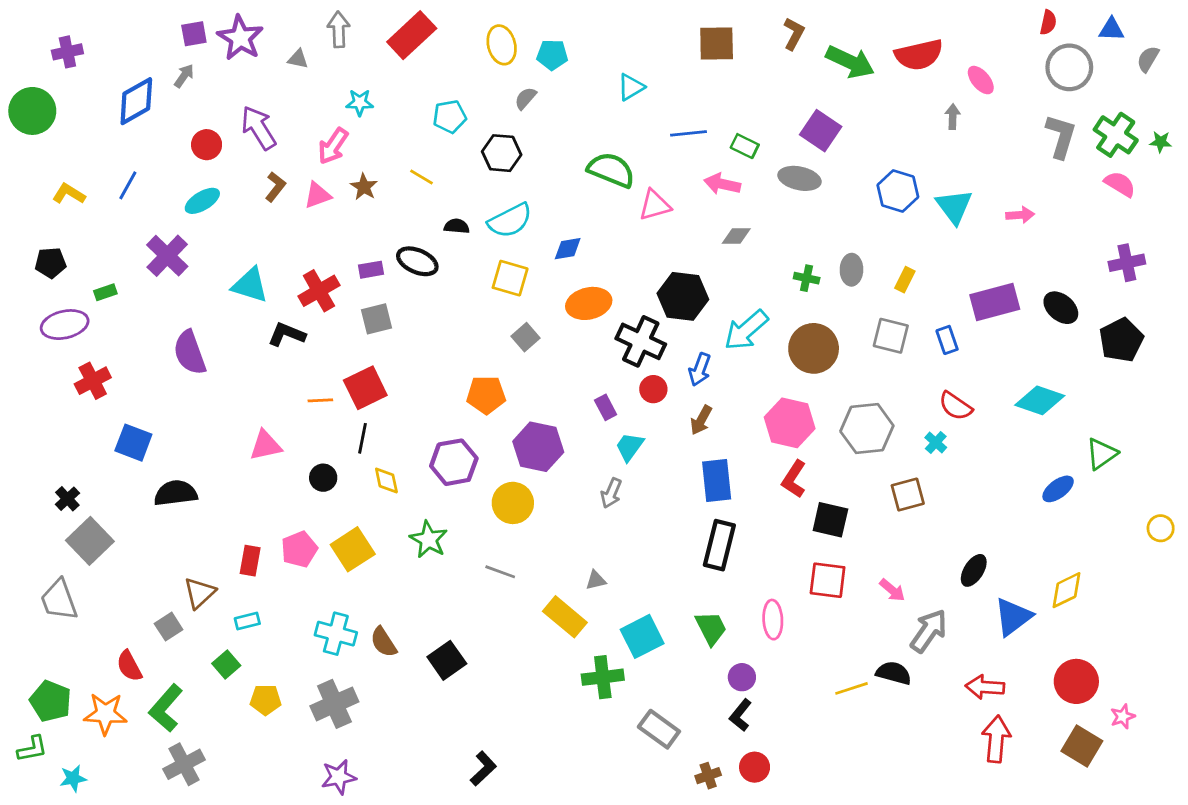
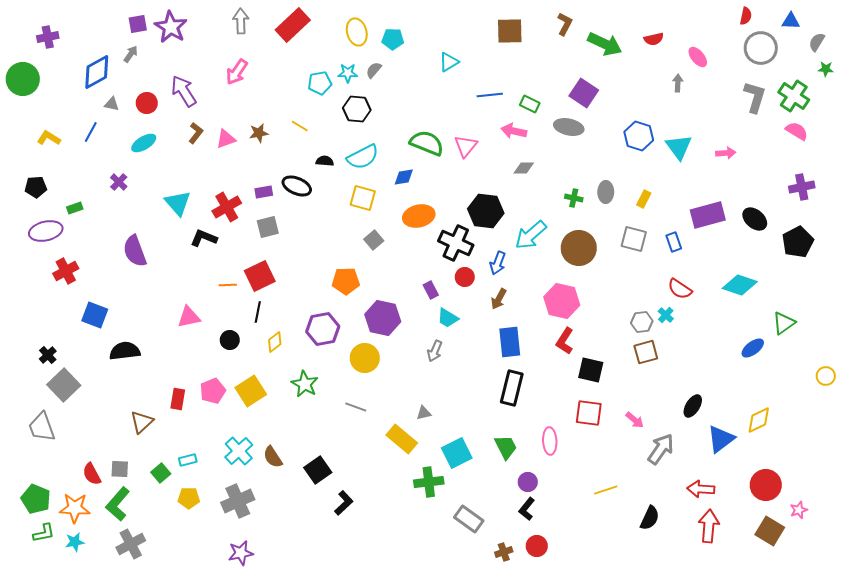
red semicircle: (919, 55) -> (654, 39), size x0.6
gray triangle: (298, 59) -> (112, 104), moved
cyan star: (360, 103) -> (348, 73), moved
green star: (1161, 142) -> (826, 69), moved
pink arrow: (333, 146) -> (237, 72), moved
green semicircle: (611, 170) -> (427, 143), moved
brown star: (364, 187) -> (259, 133), turned 30
pink triangle: (655, 205) -> (466, 146), turned -35
purple cross: (167, 256) -> (119, 182), size x0.6
cyan triangle: (250, 285) -> (178, 203), turned 32
gray hexagon: (867, 428) -> (642, 322), moved, size x0.6
cyan trapezoid: (629, 447) -> (448, 318), turned -95
yellow diamond: (386, 480) -> (275, 342), turned 65
cyan rectangle: (247, 621) -> (188, 460), moved
gray square: (169, 627) -> (120, 469), moved, turned 36
cyan cross: (336, 634) -> (239, 451), turned 32
black semicircle: (894, 673) -> (650, 518), moved, turned 100
green L-shape: (32, 749) -> (44, 533), moved
black L-shape: (483, 769) -> (344, 503), moved
cyan star: (73, 778) -> (75, 542), moved

